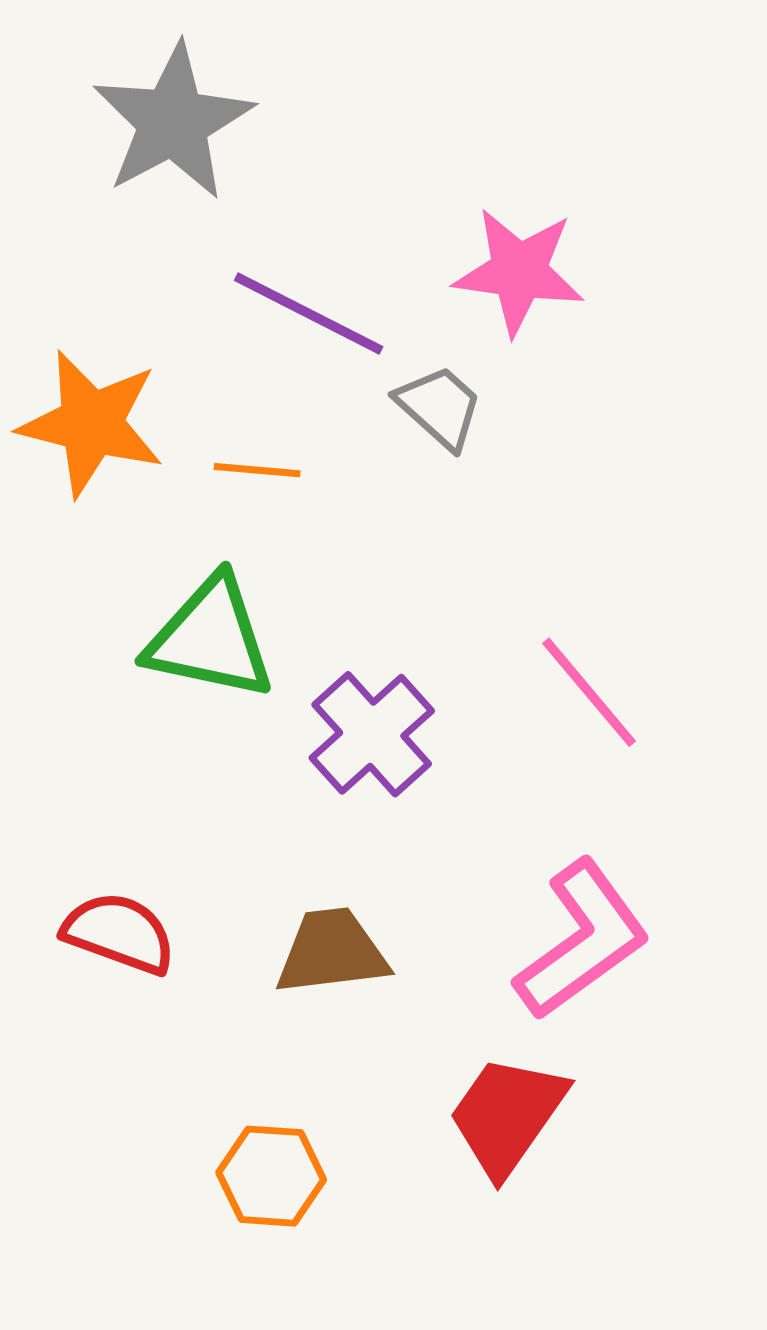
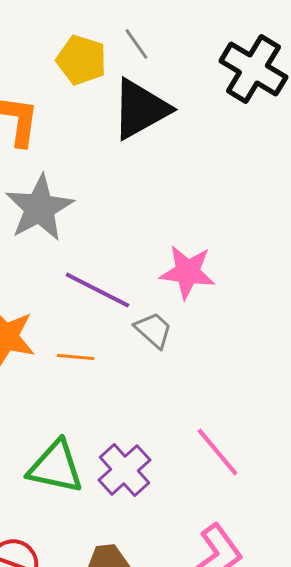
green triangle: (210, 638) -> (55, 467), moved

